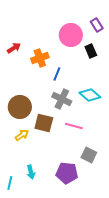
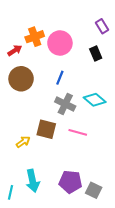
pink circle: (71, 35) -> (60, 43), moved
orange cross: (40, 58) -> (35, 37), moved
brown circle: (20, 107) -> (21, 79), moved
gray square: (89, 155) -> (94, 190), moved
cyan arrow: (31, 172) -> (33, 181), size x1.5

